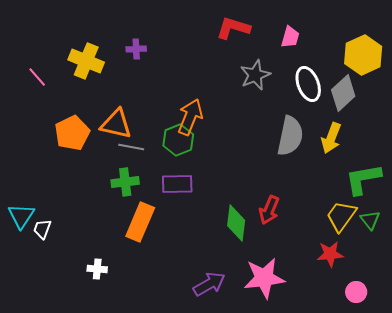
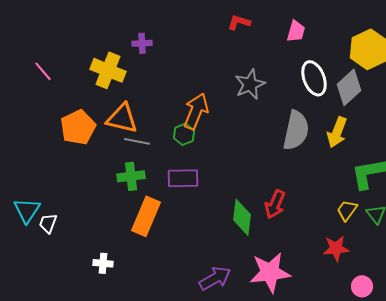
red L-shape: (233, 28) -> (239, 22), size x0.7
yellow cross: (86, 61) -> (108, 70), moved
gray star: (255, 75) -> (250, 84), moved
green hexagon: (178, 140) -> (184, 134), size x0.7
yellow trapezoid: (341, 216) -> (347, 210), size x0.7

